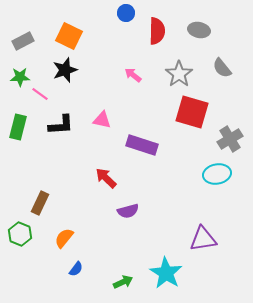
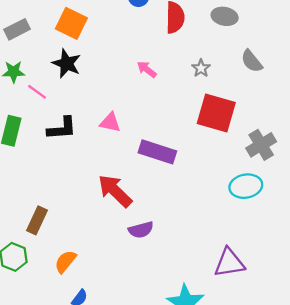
black star: (65, 70) -> (67, 64), turned -30
gray star: (179, 74) -> (201, 68), size x0.6
red arrow: (106, 178) -> (115, 191), size x1.4

